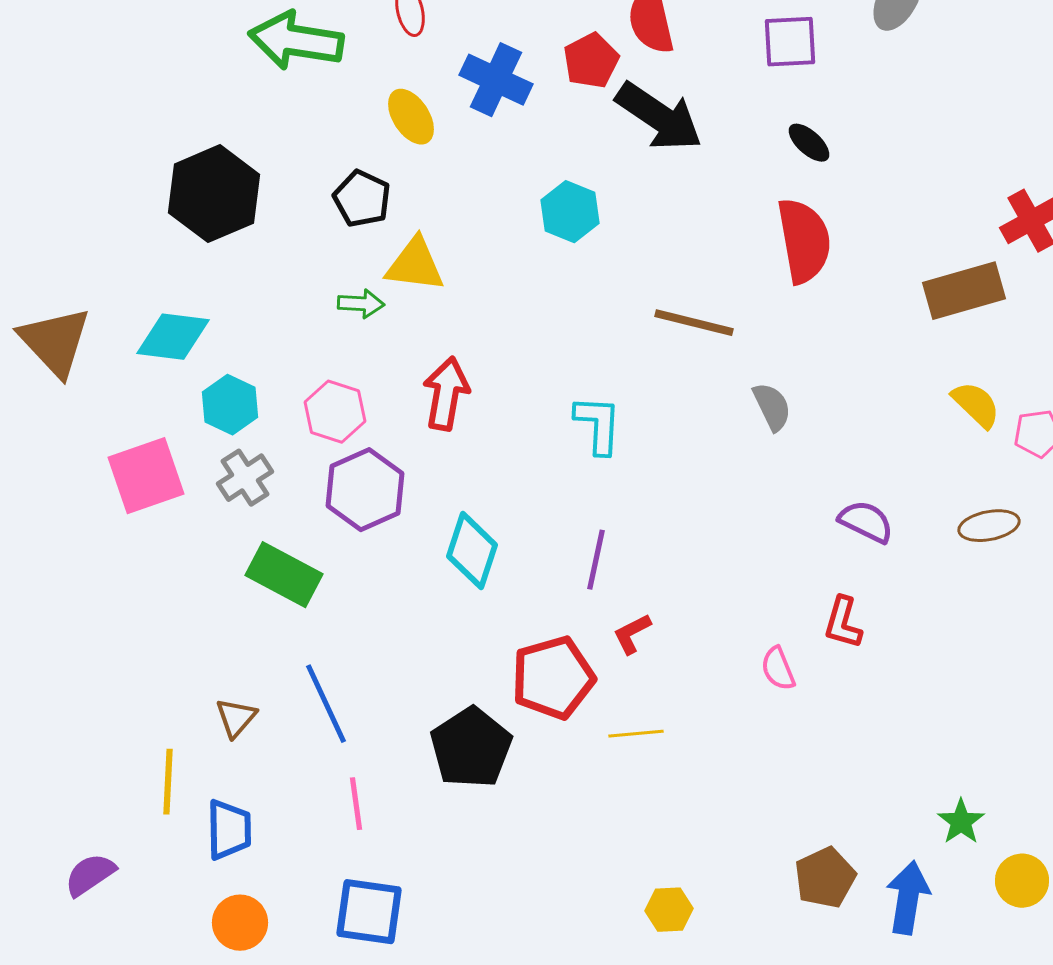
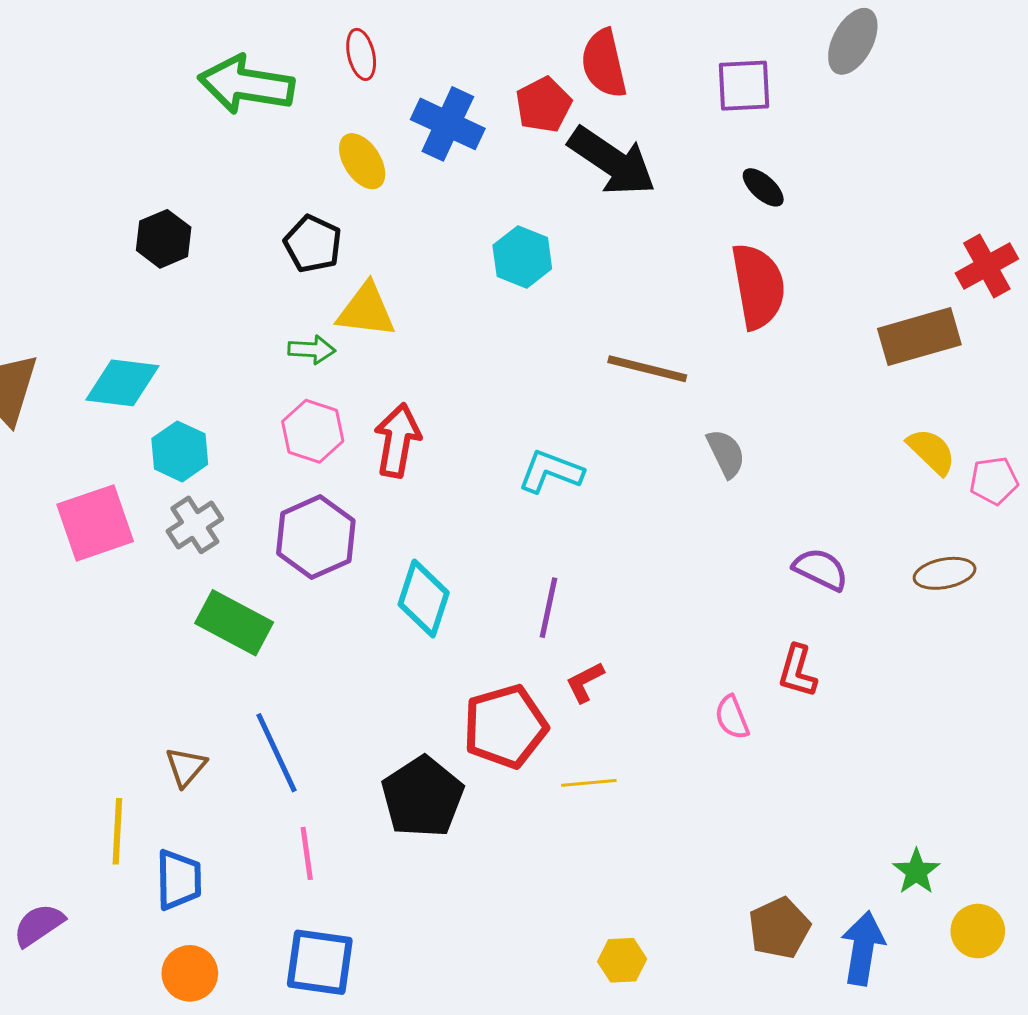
black hexagon: (214, 194) -> (164, 239), size x0.6
pink hexagon: (335, 412) -> (313, 431), moved
cyan L-shape: (598, 425) -> (551, 472), turned -72

